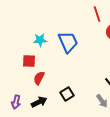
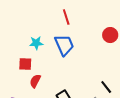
red line: (97, 14) -> (66, 17), moved

